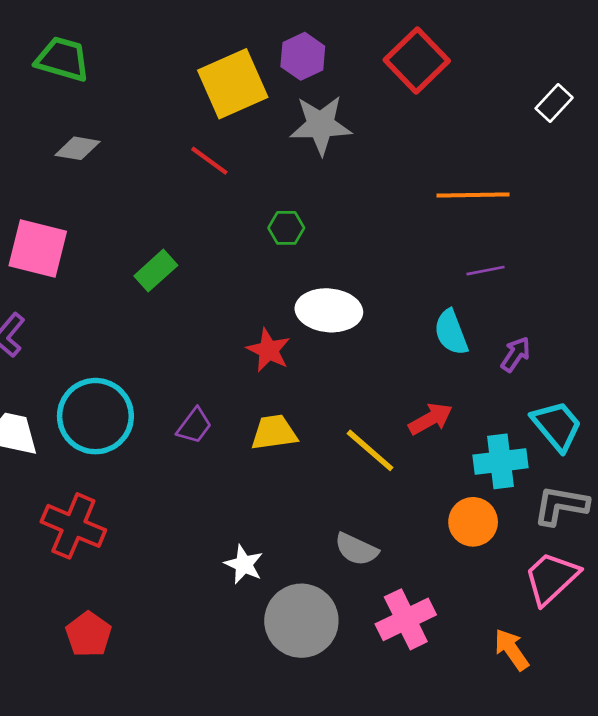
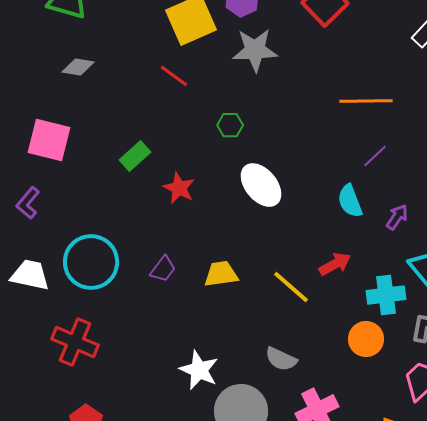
purple line: (485, 271) -> (375, 156), turned -32
white ellipse: (329, 310) -> (261, 185), turned 45
red star: (268, 350) -> (179, 188), moved
white star: (244, 564) -> (199, 370), size x1.4

